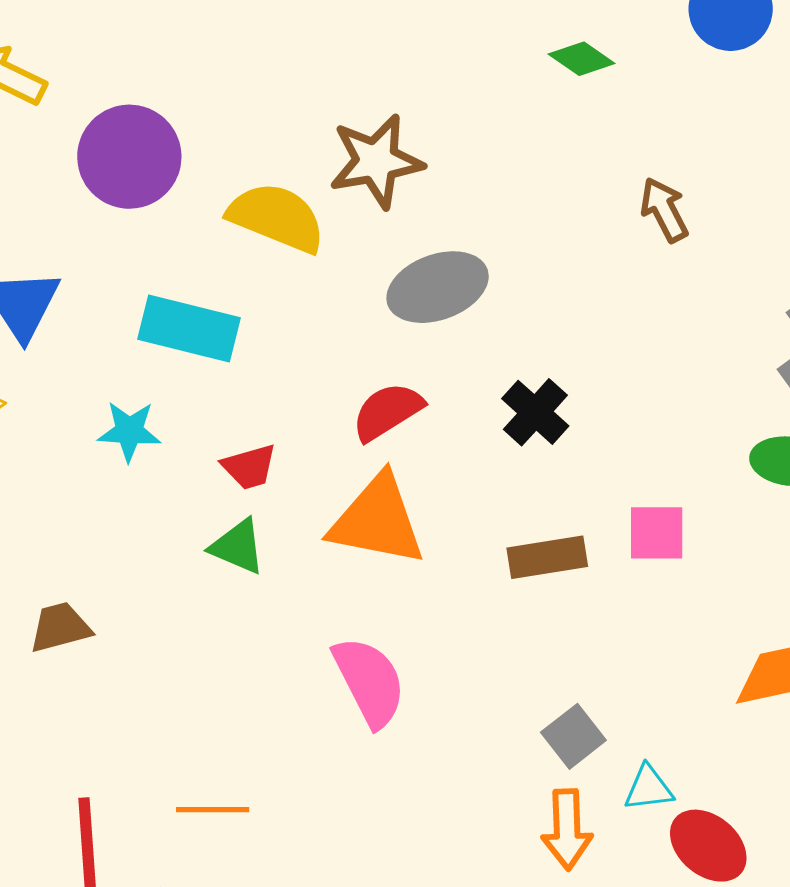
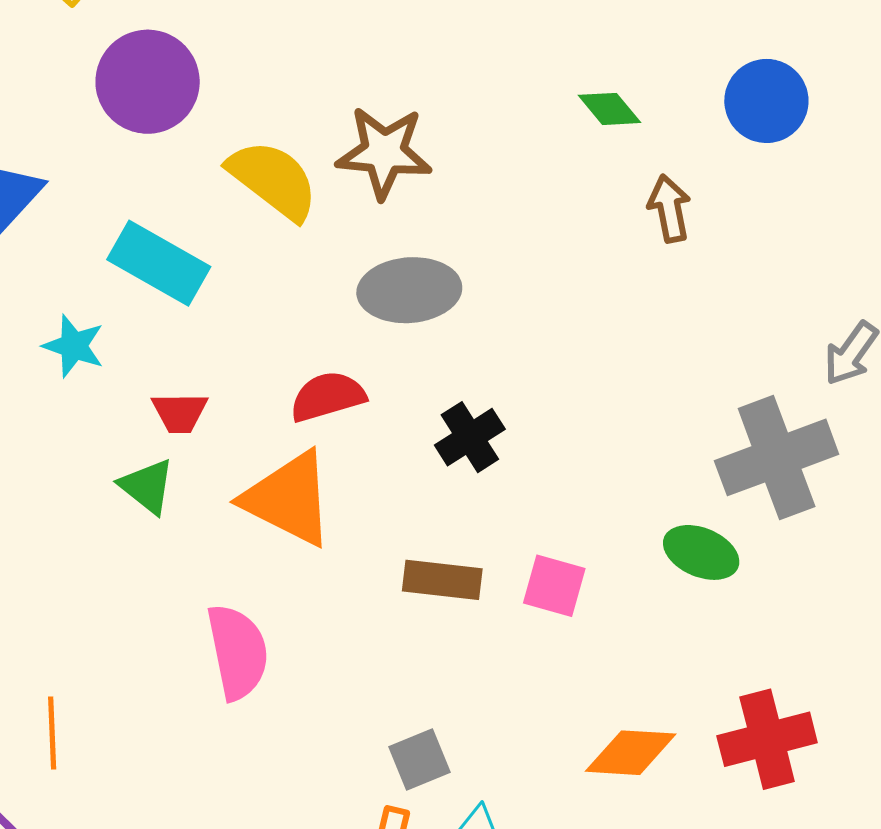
brown arrow: (664, 210) -> (669, 209), moved
orange line: (213, 810) -> (52, 733), turned 72

